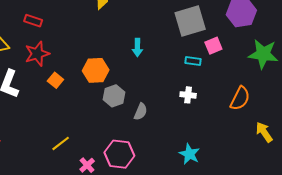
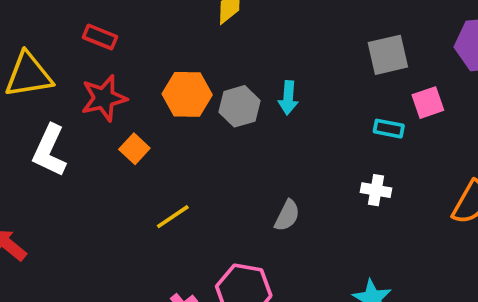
gray square: (190, 21) -> (388, 55), size x0.7
orange hexagon: (96, 70) -> (187, 94), moved
gray hexagon: (114, 96) -> (240, 106), moved
yellow line: (61, 143) -> (173, 217), moved

